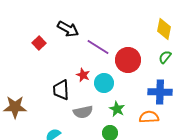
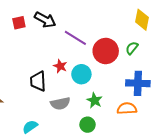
red square: (39, 43) -> (19, 23), moved, turned 32
green semicircle: (165, 57) -> (132, 48), moved

